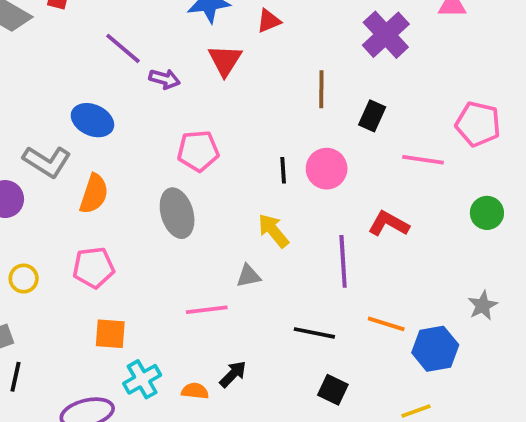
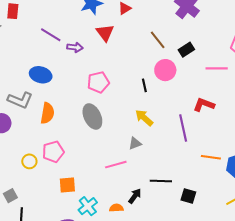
brown line: (321, 89) -> (158, 40), turned -30
black rectangle: (372, 116) -> (186, 50), turned 42
pink circle: (327, 169) -> (165, 70), moved
yellow circle: (24, 279) -> (29, 161), moved
black line: (314, 333) -> (161, 181), moved

